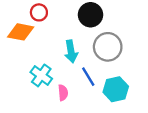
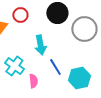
red circle: (39, 12) -> (20, 15), moved
gray circle: (108, 47) -> (84, 29), moved

